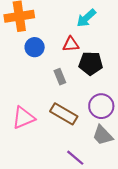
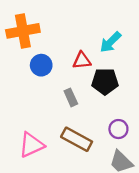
cyan arrow: (86, 18) -> (110, 42), moved
purple circle: (101, 106) -> (118, 129), size x0.7

